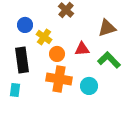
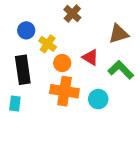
red triangle: (82, 49) -> (90, 57), turned 35

